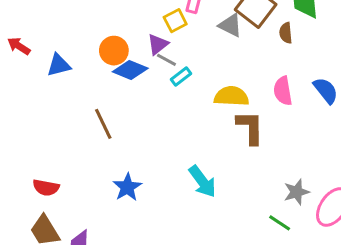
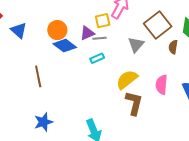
gray triangle: (230, 25) -> (136, 45), moved, turned 30
gray line: (166, 60) -> (100, 38), moved, turned -48
blue triangle: (59, 65) -> (19, 30), turned 42
yellow semicircle: (231, 96) -> (127, 80), turned -55

